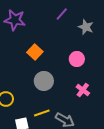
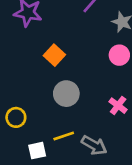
pink circle: (77, 59) -> (119, 55), moved

